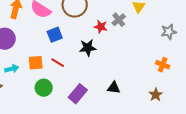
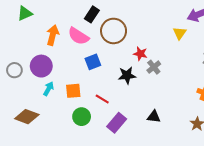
gray cross: (119, 20) -> (154, 67), moved
red line: (58, 63) -> (102, 99), moved
cyan arrow: (12, 69) -> (49, 89), moved, turned -48

